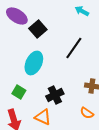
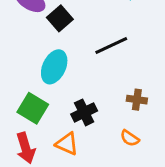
black line: (74, 48) -> (111, 45), turned 30
green square: (19, 92) -> (33, 108), size x1.5

